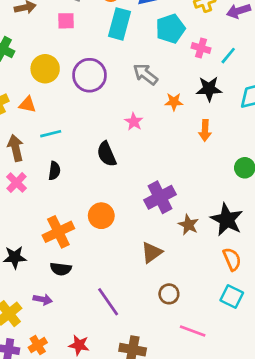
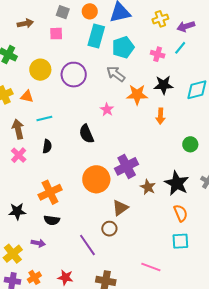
cyan pentagon: (170, 29) -> (123, 47), moved
cyan line: (228, 56) -> (180, 48), moved
orange star: (174, 102) -> (137, 95), size x1.5
orange circle: (101, 216) -> (96, 179), moved, size x1.4
brown circle: (169, 294) -> (109, 229), moved
cyan square: (232, 297) -> (180, 241), turned -30

